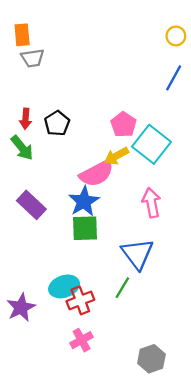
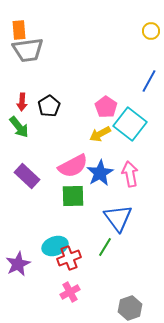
gray trapezoid: (33, 58) -> (28, 50), size x1.5
blue line: (174, 78) -> (149, 81), moved
pink semicircle: (97, 173) -> (73, 166), moved
blue star: (84, 201) -> (100, 173), moved

